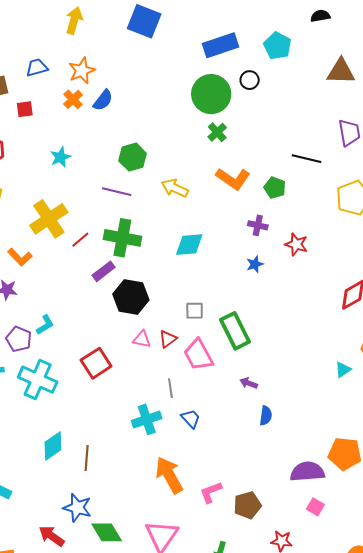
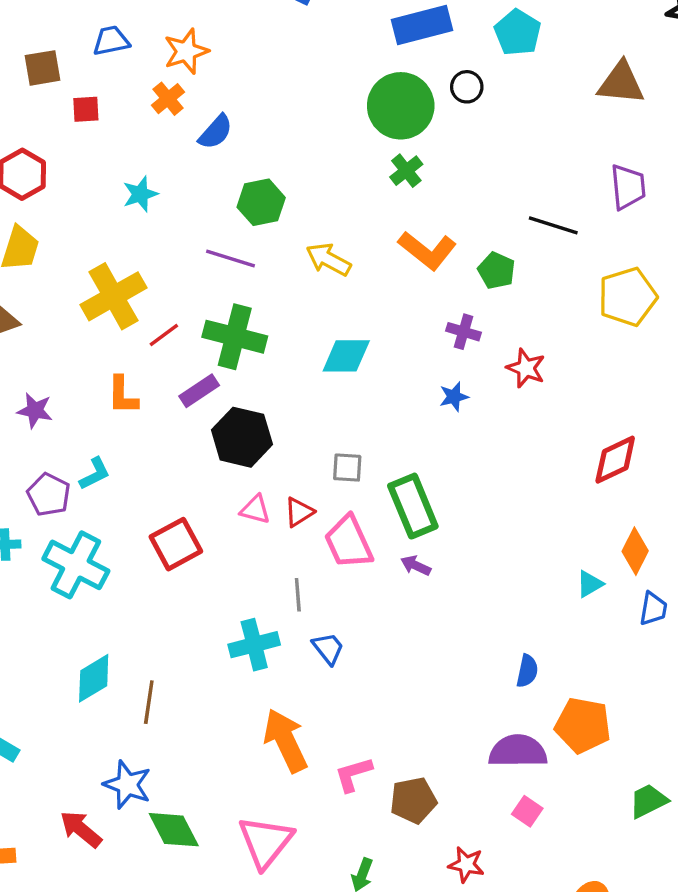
blue semicircle: (103, 100) -> (216, 132), moved
orange L-shape: (20, 257) -> (123, 395), moved, turned 40
purple arrow: (249, 383) -> (416, 565), moved
blue semicircle: (266, 416) -> (527, 671), moved

